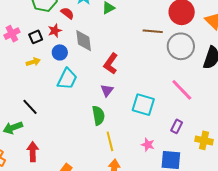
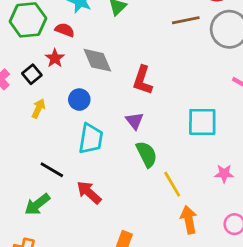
blue circle: (60, 52) -> (79, 100), moved
yellow arrow: (33, 62) -> (38, 108), turned -32
cyan trapezoid: (67, 79) -> (91, 139), moved
purple triangle: (107, 90) -> (135, 121), moved
red arrow: (33, 152) -> (89, 192), moved, turned -30

